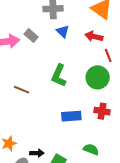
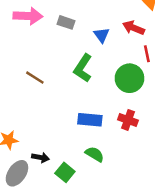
blue triangle: (63, 31) -> (102, 35), moved
gray rectangle: (31, 36) -> (66, 22), moved, turned -32
green semicircle: (91, 149) -> (95, 154), moved

